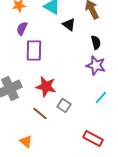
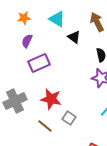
purple rectangle: (34, 50) -> (39, 63), turned 65

